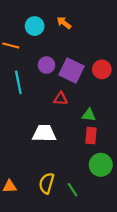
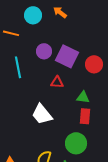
red circle: (102, 69) -> (94, 64), moved
white trapezoid: (44, 133) -> (42, 114), turned -130
green circle: (101, 165) -> (76, 143), moved

